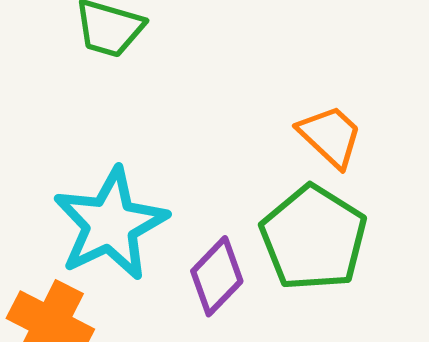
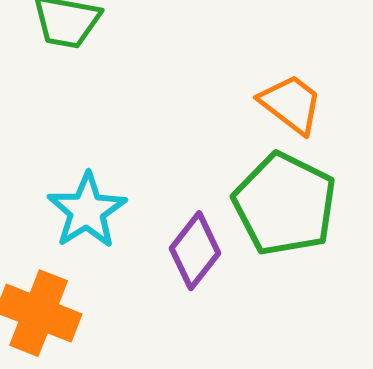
cyan star: (110, 224) -> (87, 211), size x0.7

